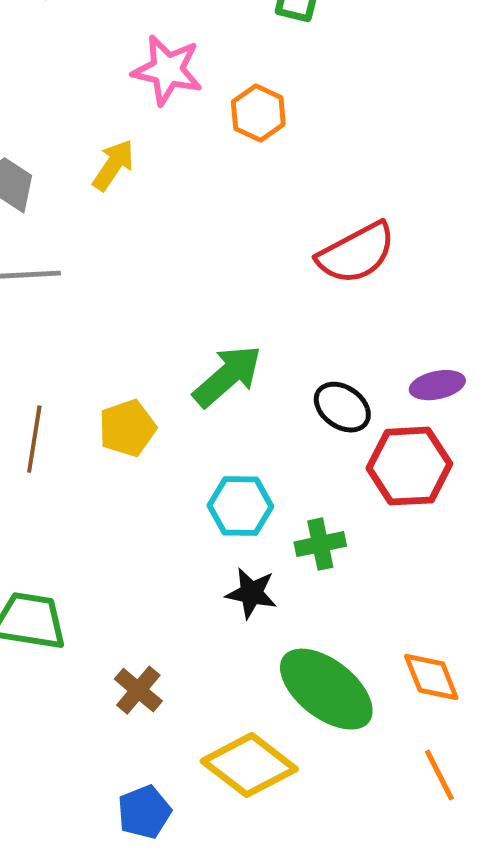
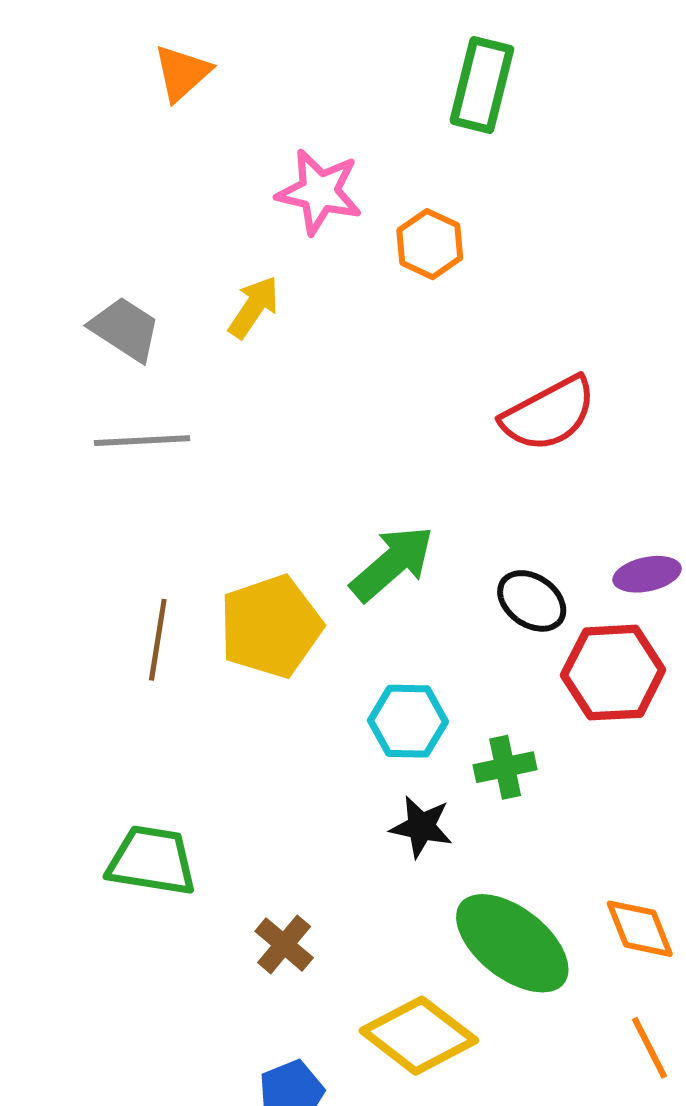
yellow pentagon: (127, 428) -> (271, 626), size x1.5

